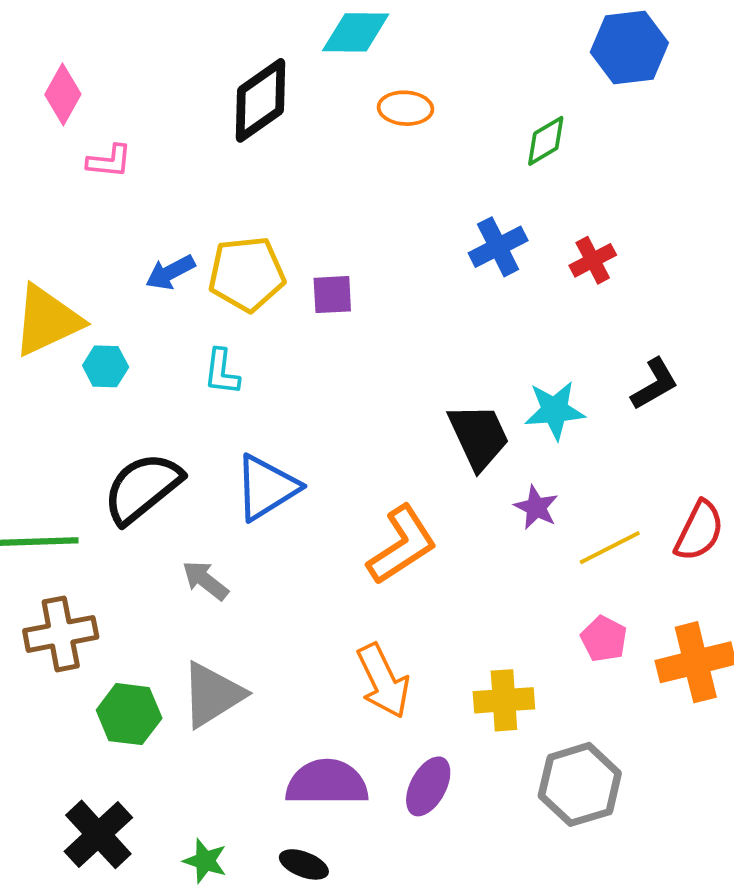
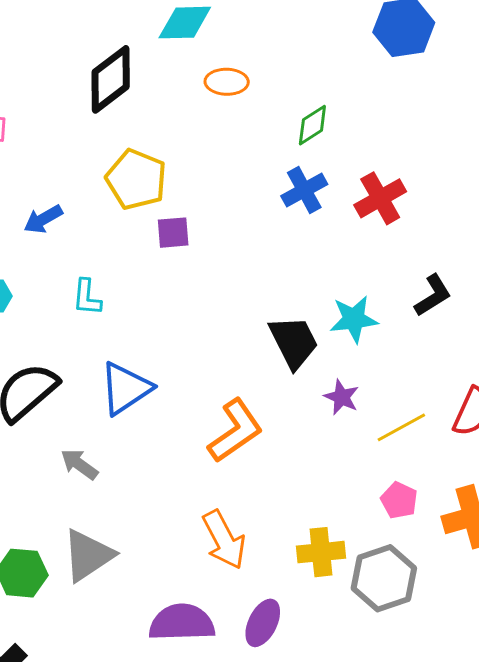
green diamond: (546, 141) -> (312, 125), moved
red cross: (593, 260) -> (380, 198), size x1.4
yellow pentagon: (247, 274) -> (136, 179), moved, turned 30
gray hexagon: (580, 784) -> (384, 578), moved

